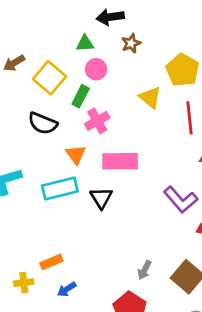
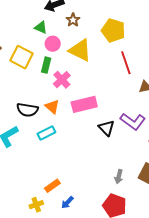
green triangle: (85, 43) -> (41, 27), turned 40
yellow triangle: (150, 97) -> (80, 50), moved, size x1.4
black semicircle: (43, 123) -> (27, 110), moved
cyan rectangle: (60, 188) -> (46, 133), size x0.7
black triangle: (101, 198) -> (106, 128), moved

